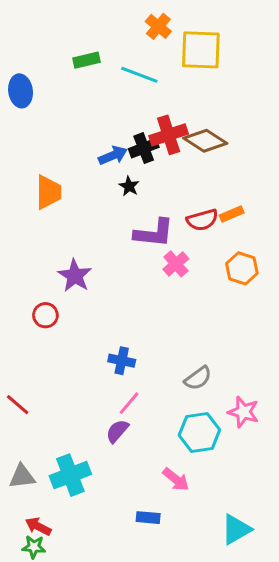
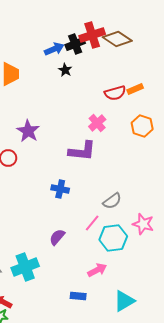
purple L-shape: (154, 233) -> (82, 151), moved
pink line: (129, 403) -> (92, 223), moved
pink arrow: (176, 479) -> (97, 270), turned -66
cyan triangle: (236, 529) -> (124, 301), moved

